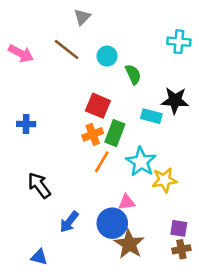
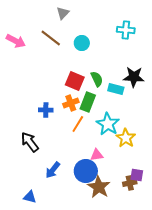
cyan cross: (179, 42) -> (126, 30), moved
green semicircle: (133, 74) -> (97, 79), moved
blue cross: (26, 124) -> (46, 110), moved
yellow star: (164, 180) -> (126, 138), turned -30
brown cross: (181, 249) -> (130, 183), moved

